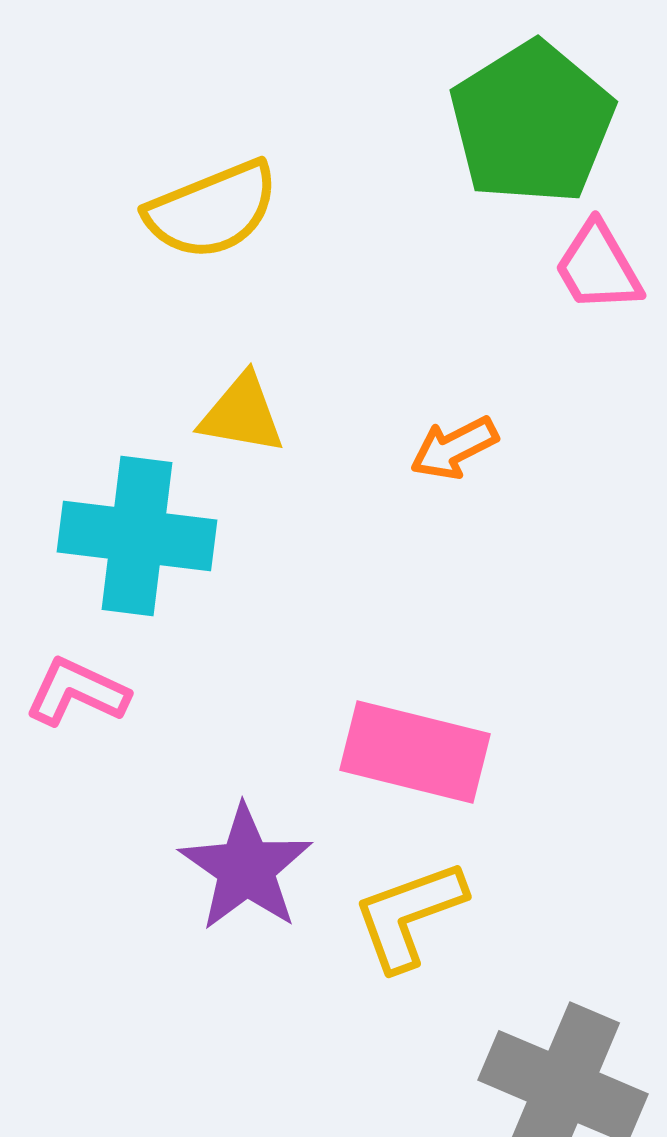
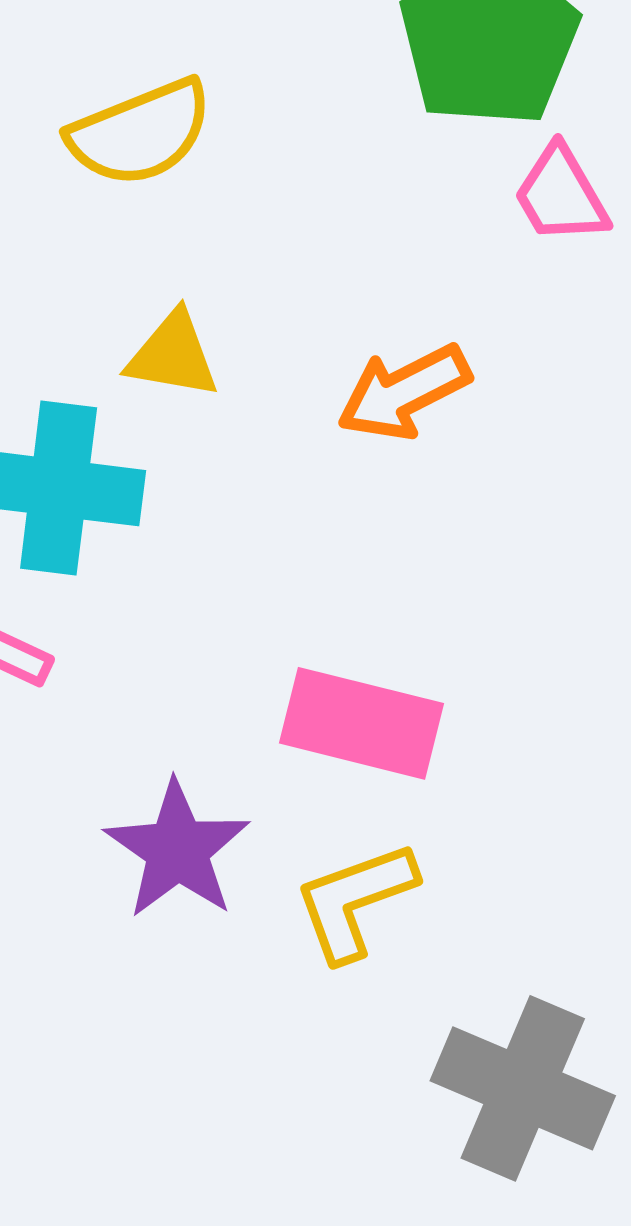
orange arrow: (454, 448) -> (404, 392), size x1.4

